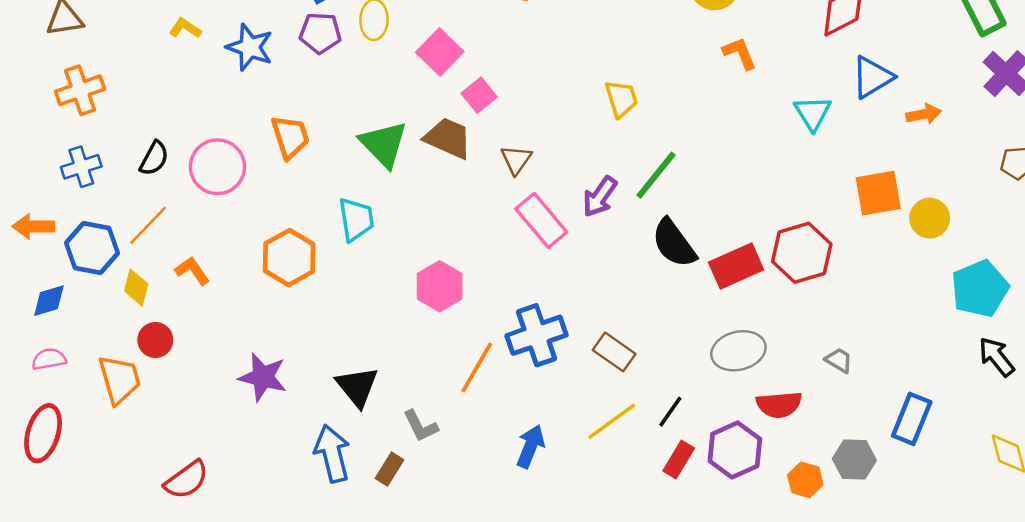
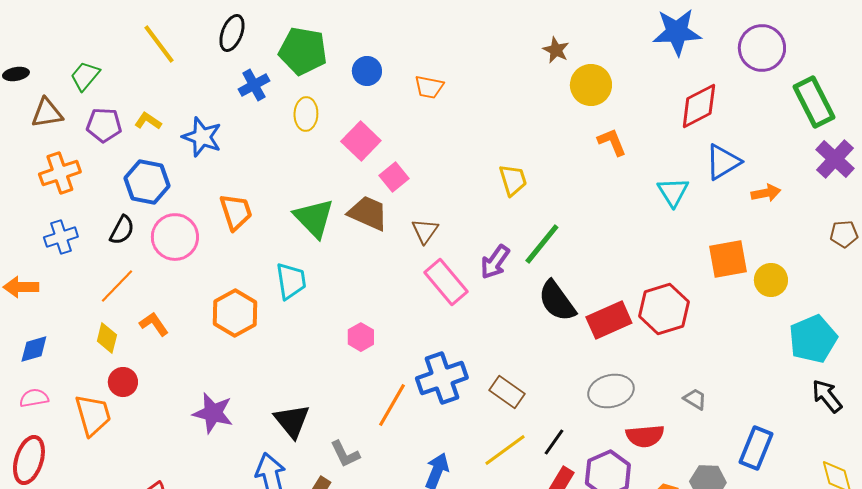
purple pentagon: (320, 33) -> (104, 125), moved
blue hexagon: (92, 248) -> (147, 182), moved
pink hexagon: (440, 286) -> (361, 337), size x0.7

